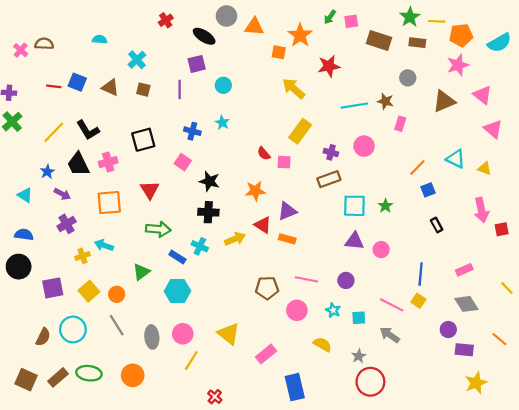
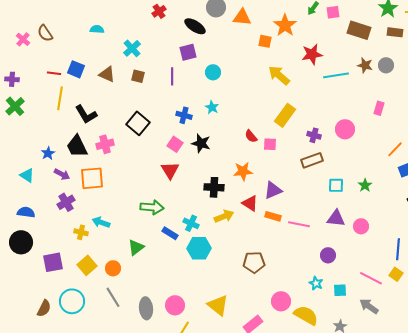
brown semicircle: (44, 44) -> (45, 33), turned -126
brown star: (385, 101) -> (365, 65), moved
cyan line: (354, 106) -> (336, 75), moved
yellow line: (54, 132) -> (60, 98), moved, turned -35
black square: (143, 140) -> (138, 123), turned -35
black star: (209, 181) -> (201, 143), moved
red triangle: (150, 190) -> (170, 170), moved
orange square: (109, 203) -> (92, 178), moved
cyan square: (354, 206) -> (336, 185), size x0.7
black cross: (208, 212) -> (214, 187), moved
yellow cross: (83, 256) -> (81, 232), turned 32
pink line: (306, 279) -> (299, 224), moved
cyan hexagon: (177, 291) -> (199, 248), moved
pink circle: (297, 310) -> (281, 301), moved
yellow semicircle: (322, 344) -> (306, 315), size x1.4

